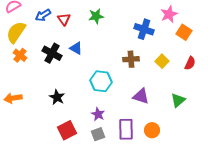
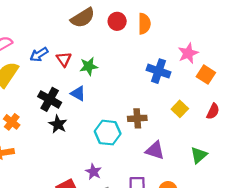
green star: (96, 16) -> (89, 66), moved
orange cross: (20, 55) -> (12, 122), moved
brown cross: (131, 59) -> (137, 118), moved
black star: (57, 97) -> (58, 124), moved
purple star: (98, 114) -> (93, 172), moved

